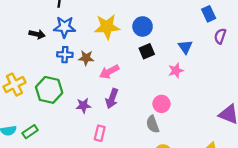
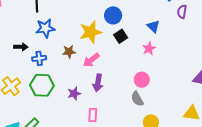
yellow star: (107, 27) -> (90, 32), moved
black arrow: (37, 34) -> (21, 47), moved
blue cross: (65, 55) -> (39, 58), moved

